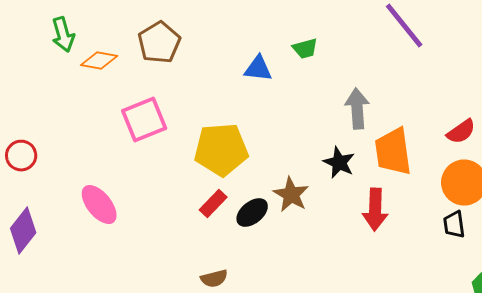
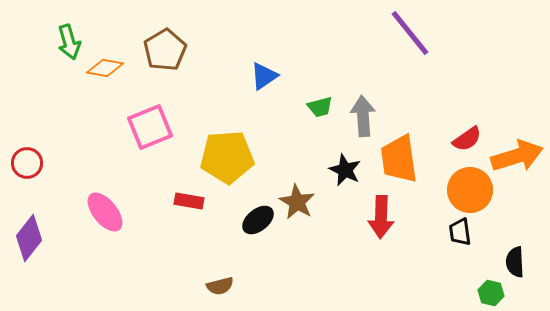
green trapezoid: (305, 49) -> (320, 107), moved
blue triangle: (258, 69) -> (264, 76), turned -40
red rectangle: (213, 204) -> (189, 201), moved, turned 56

